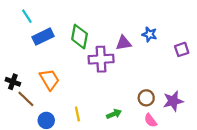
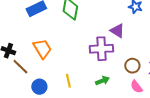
purple triangle: (124, 43) -> (117, 31), moved, turned 42
purple cross: (101, 59) -> (101, 49), moved

